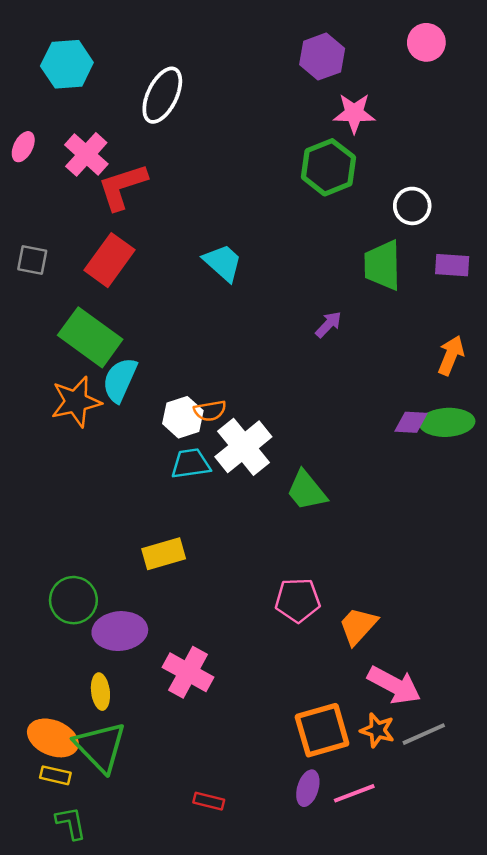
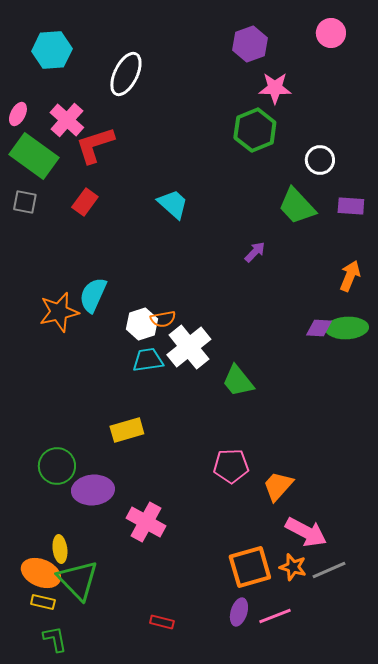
red rectangle: (109, 260) -> (85, 202), size x0.7
green trapezoid: (383, 265) -> (297, 206), turned -42
green rectangle: (90, 337) -> (34, 156), moved
yellow ellipse: (100, 692) -> (60, 549), moved

